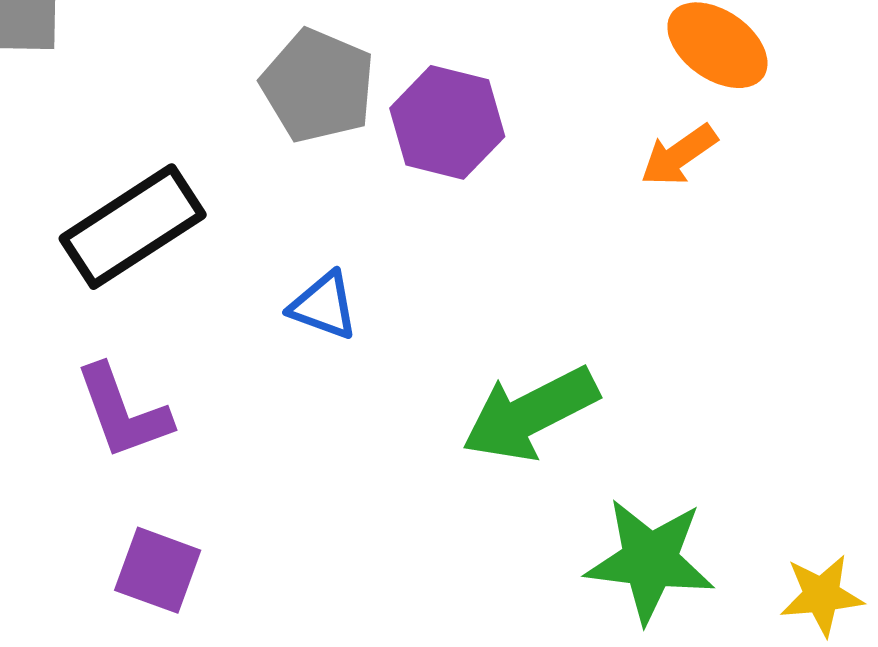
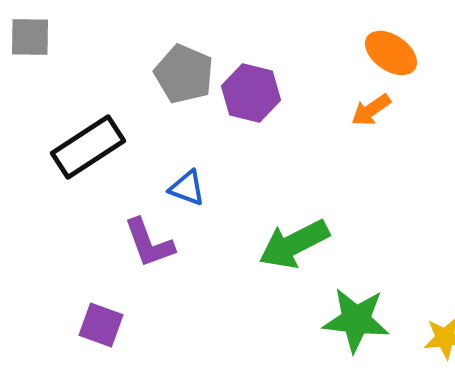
purple L-shape: (123, 412) -> (149, 243), moved

